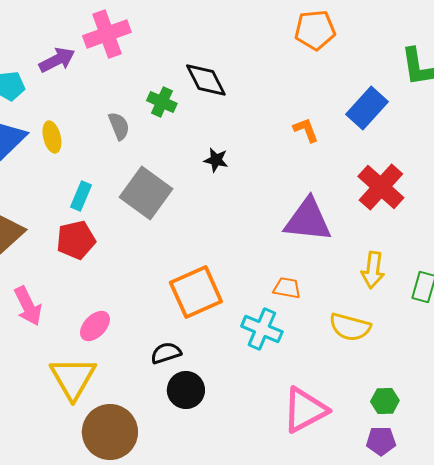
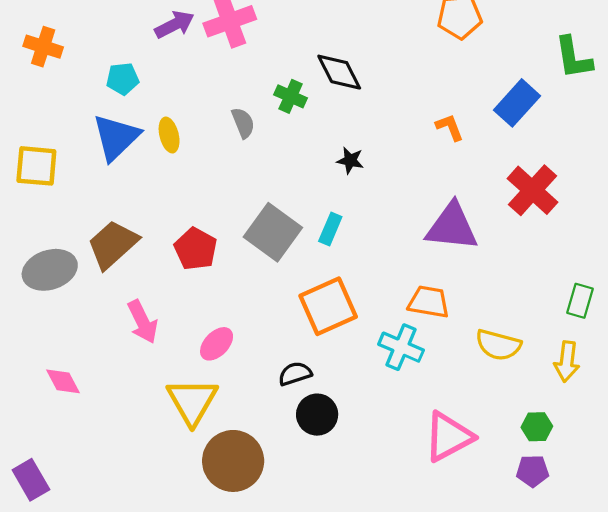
purple arrow: (57, 60) -> (175, 25), moved
gray square: (146, 193) -> (273, 232), moved
cyan rectangle: (81, 196) -> (330, 229), moved
red pentagon: (76, 240) -> (196, 249), turned -30
yellow arrow: (373, 270) -> (567, 362), moved
orange trapezoid: (287, 288) -> (429, 302), size x1.4

